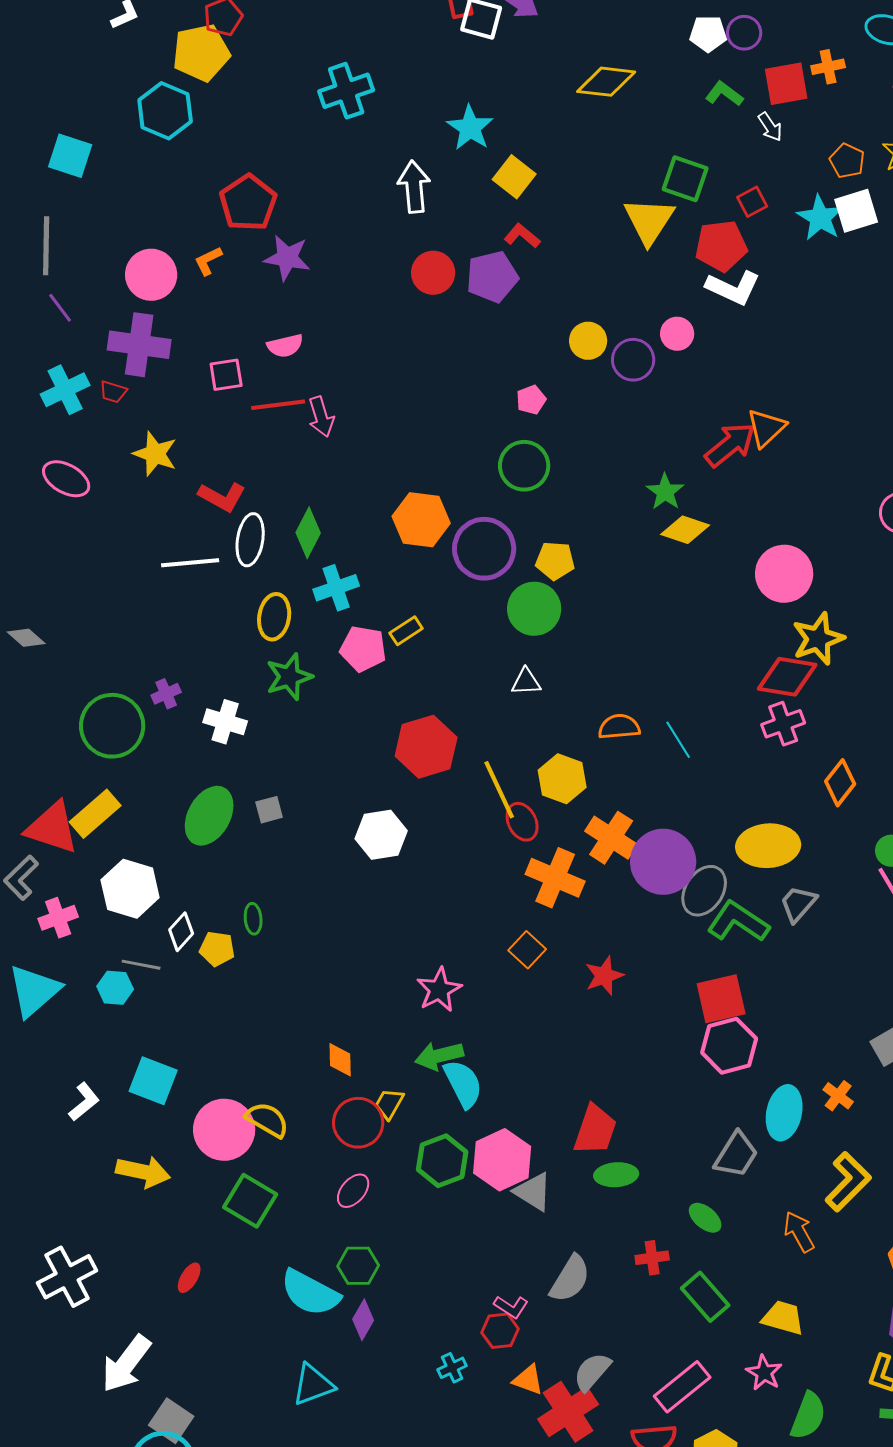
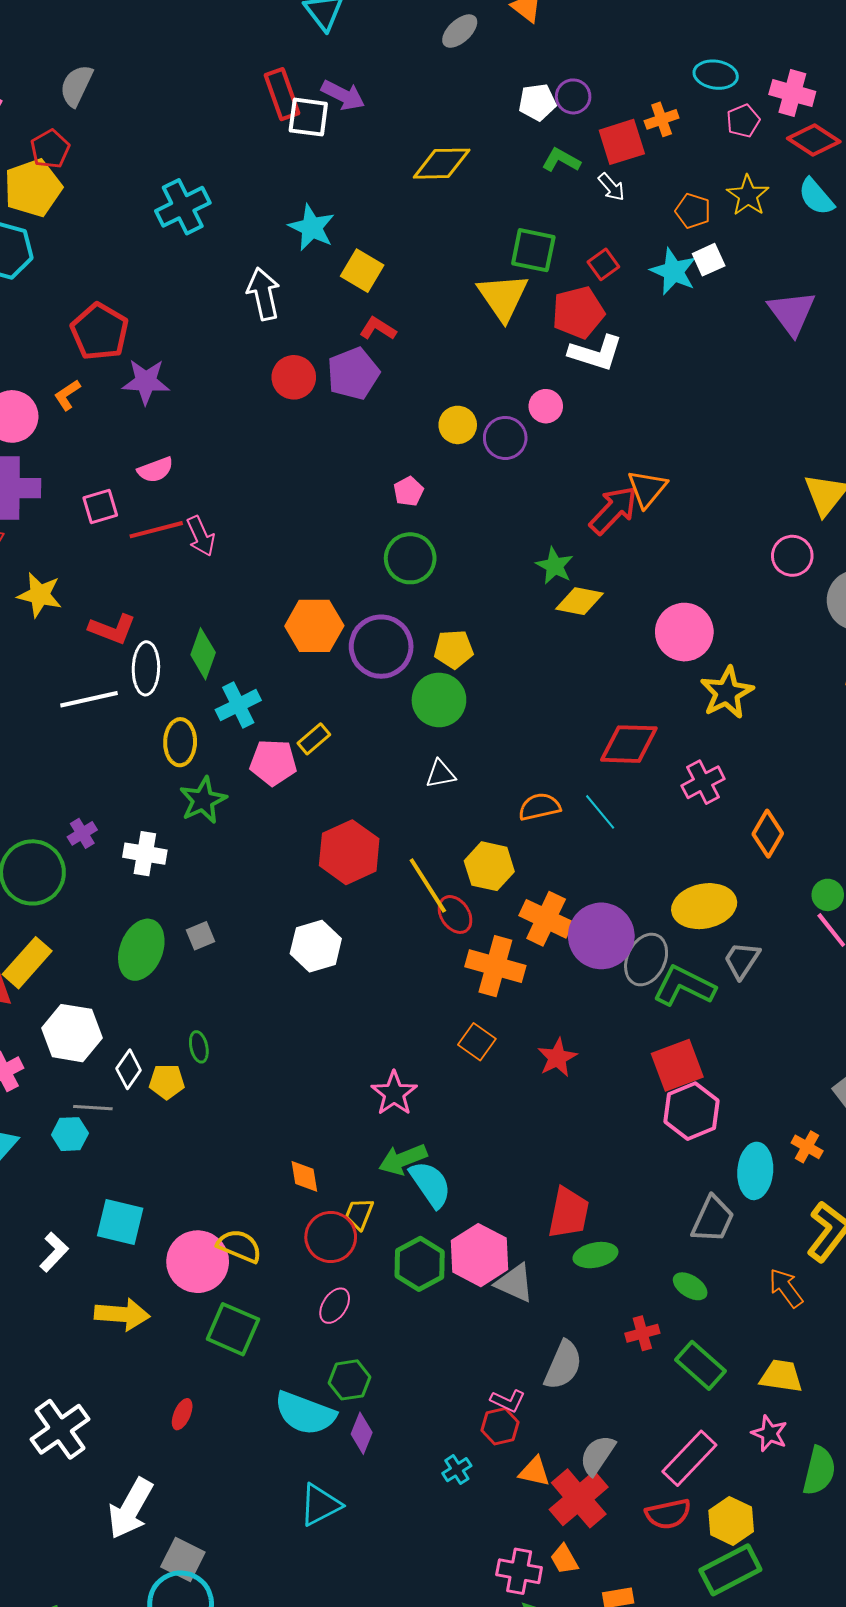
white square: (856, 211) -> (709, 260), size x0.7
red diamond: (787, 677) -> (629, 744), moved

